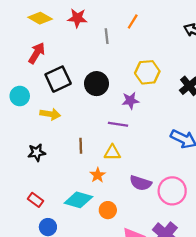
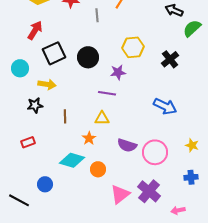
brown line: (81, 146) -> (65, 116), moved
black star: (37, 152) -> (35, 105), moved
red rectangle: (36, 200) -> (28, 142), moved, turned -56

